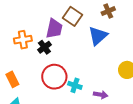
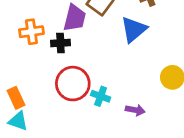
black cross: (44, 47) -> (60, 43), turned 32
orange rectangle: (12, 79) -> (16, 98), moved

